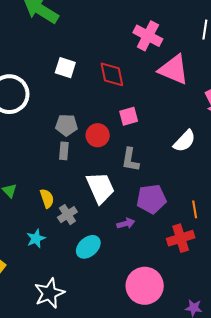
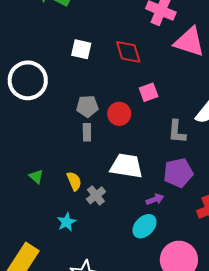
gray L-shape: (130, 160) -> (177, 132), moved
white trapezoid: (100, 188) -> (126, 166), turned -52
cyan ellipse: (88, 247) -> (144, 226), moved

